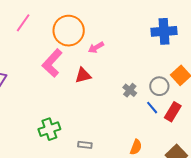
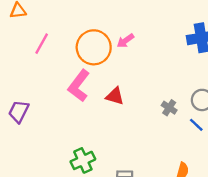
pink arrow: (96, 47) -> (125, 41), moved
red triangle: (83, 75) -> (115, 96), turned 36

